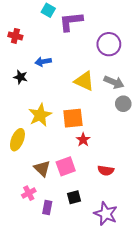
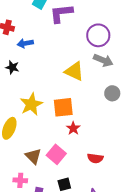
blue arrow: (43, 62) -> (25, 43), moved
gray arrow: (114, 82) -> (103, 60), moved
pink square: (66, 166) -> (56, 154), turned -30
pink cross: (29, 193) -> (20, 180), turned 32

